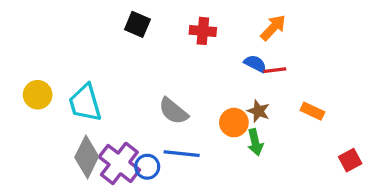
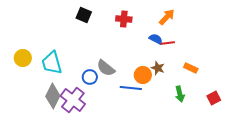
green arrow: (255, 142) -> (180, 94), moved
blue line: (182, 154) -> (131, 88), moved
blue circle: (147, 167) -> (90, 77), moved

